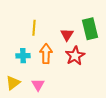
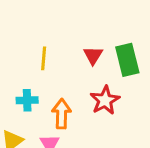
red triangle: (67, 35) -> (93, 55), moved
orange arrow: (46, 54) -> (62, 114), moved

